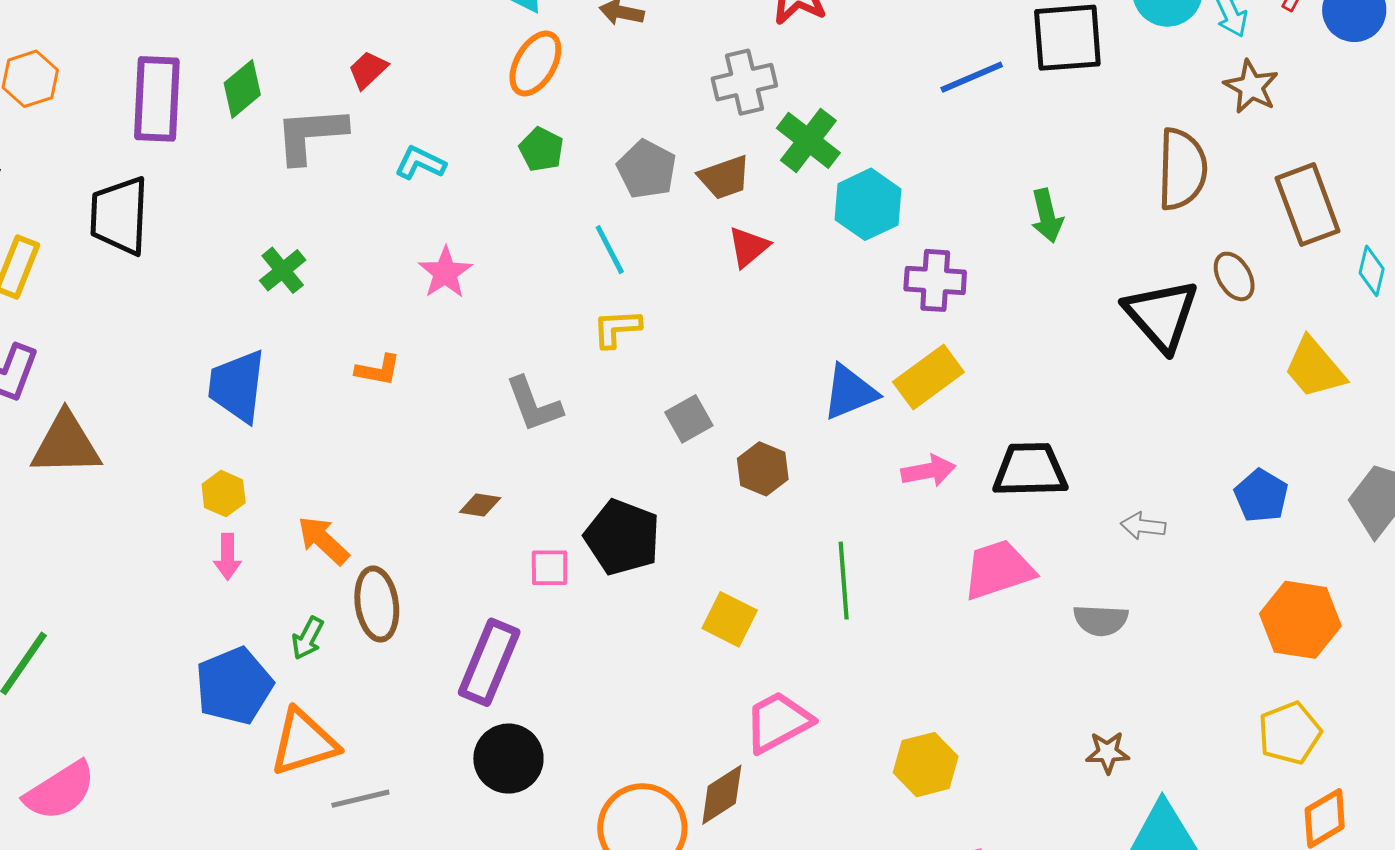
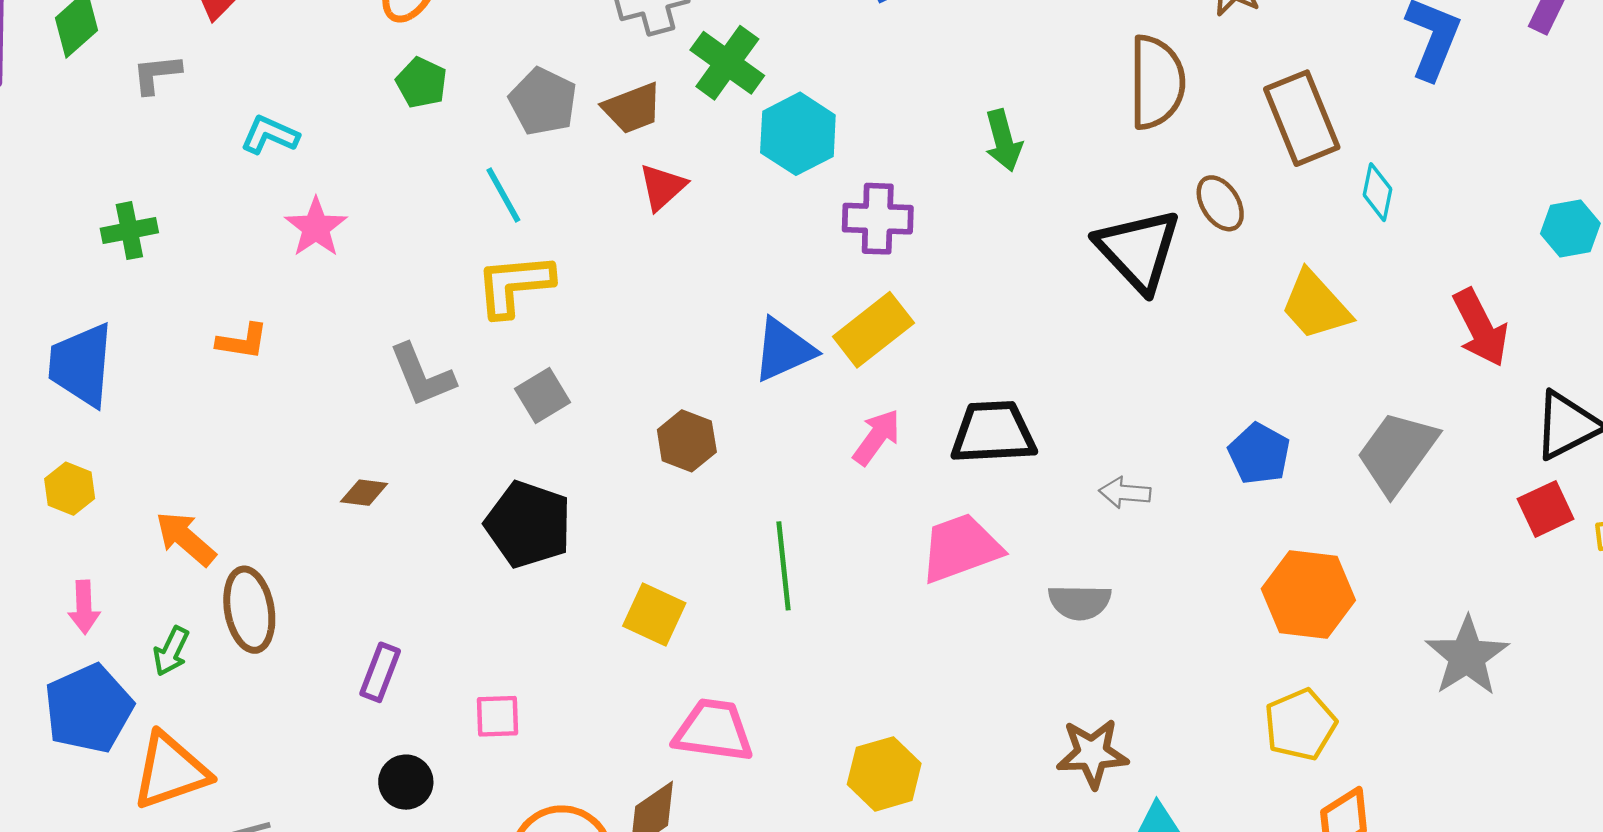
gray L-shape: (311, 135) -> (157, 74), size x0.6
cyan L-shape: (420, 163) -> (270, 135), moved
green cross: (283, 270) -> (129, 231), turned 30
yellow L-shape: (617, 328) -> (514, 285), size x1.4
gray square: (689, 419) -> (542, 395), moved
pink arrow: (928, 471) -> (877, 437), turned -42
pink arrow: (228, 557) -> (84, 607), moved
pink square: (550, 568) -> (497, 716), moved
purple rectangle: (489, 662) -> (380, 672), size x0.6
pink trapezoid: (778, 722) -> (713, 730), turned 38
brown star: (1108, 752) -> (1092, 753), size x1.4
black circle: (508, 759) -> (406, 782), size x0.7

